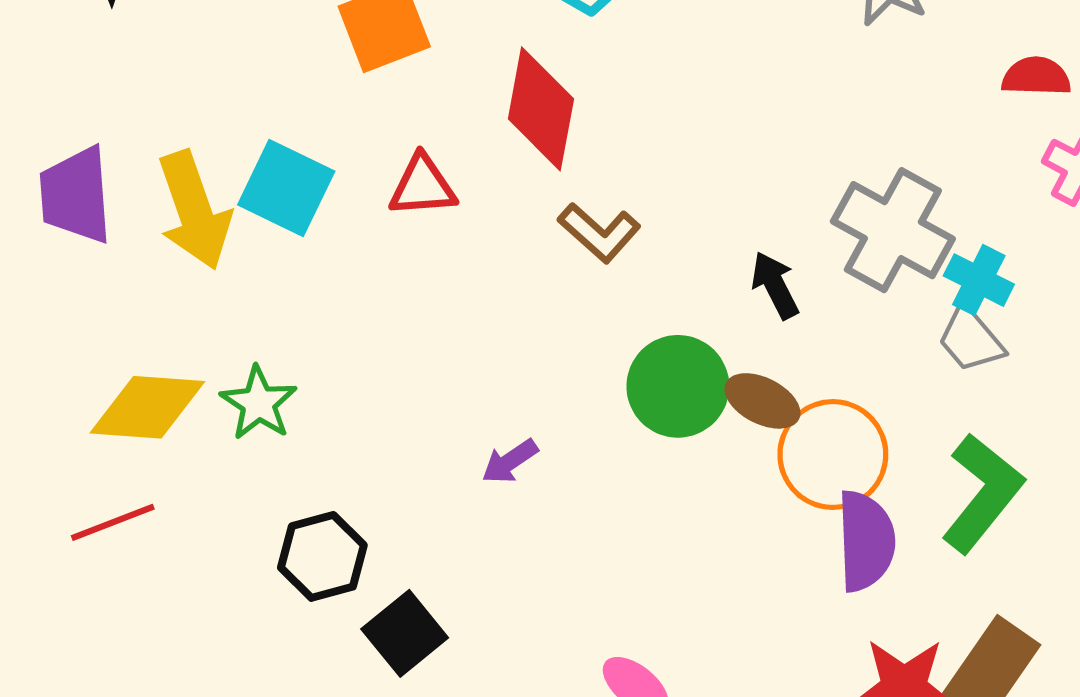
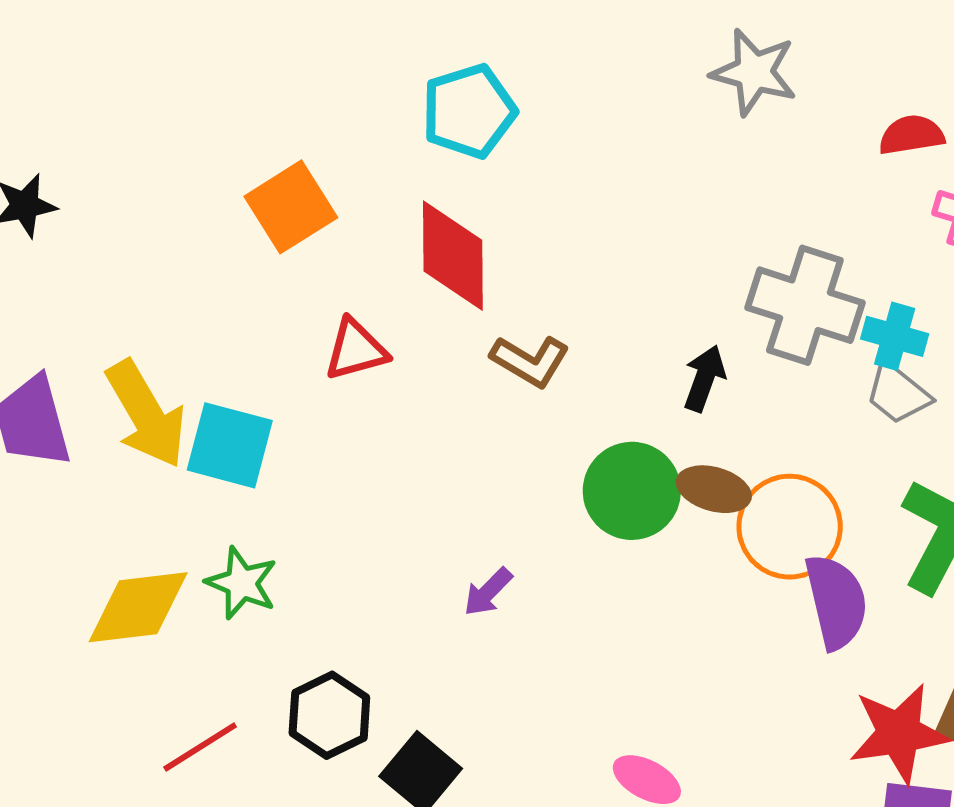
cyan square: (286, 188) -> (230, 445), moved
black arrow: (775, 285) -> (704, 378), turned 58
red line: (113, 522) -> (200, 747), moved

